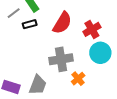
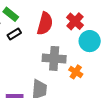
gray cross: (61, 59) -> (54, 58), turned 30

